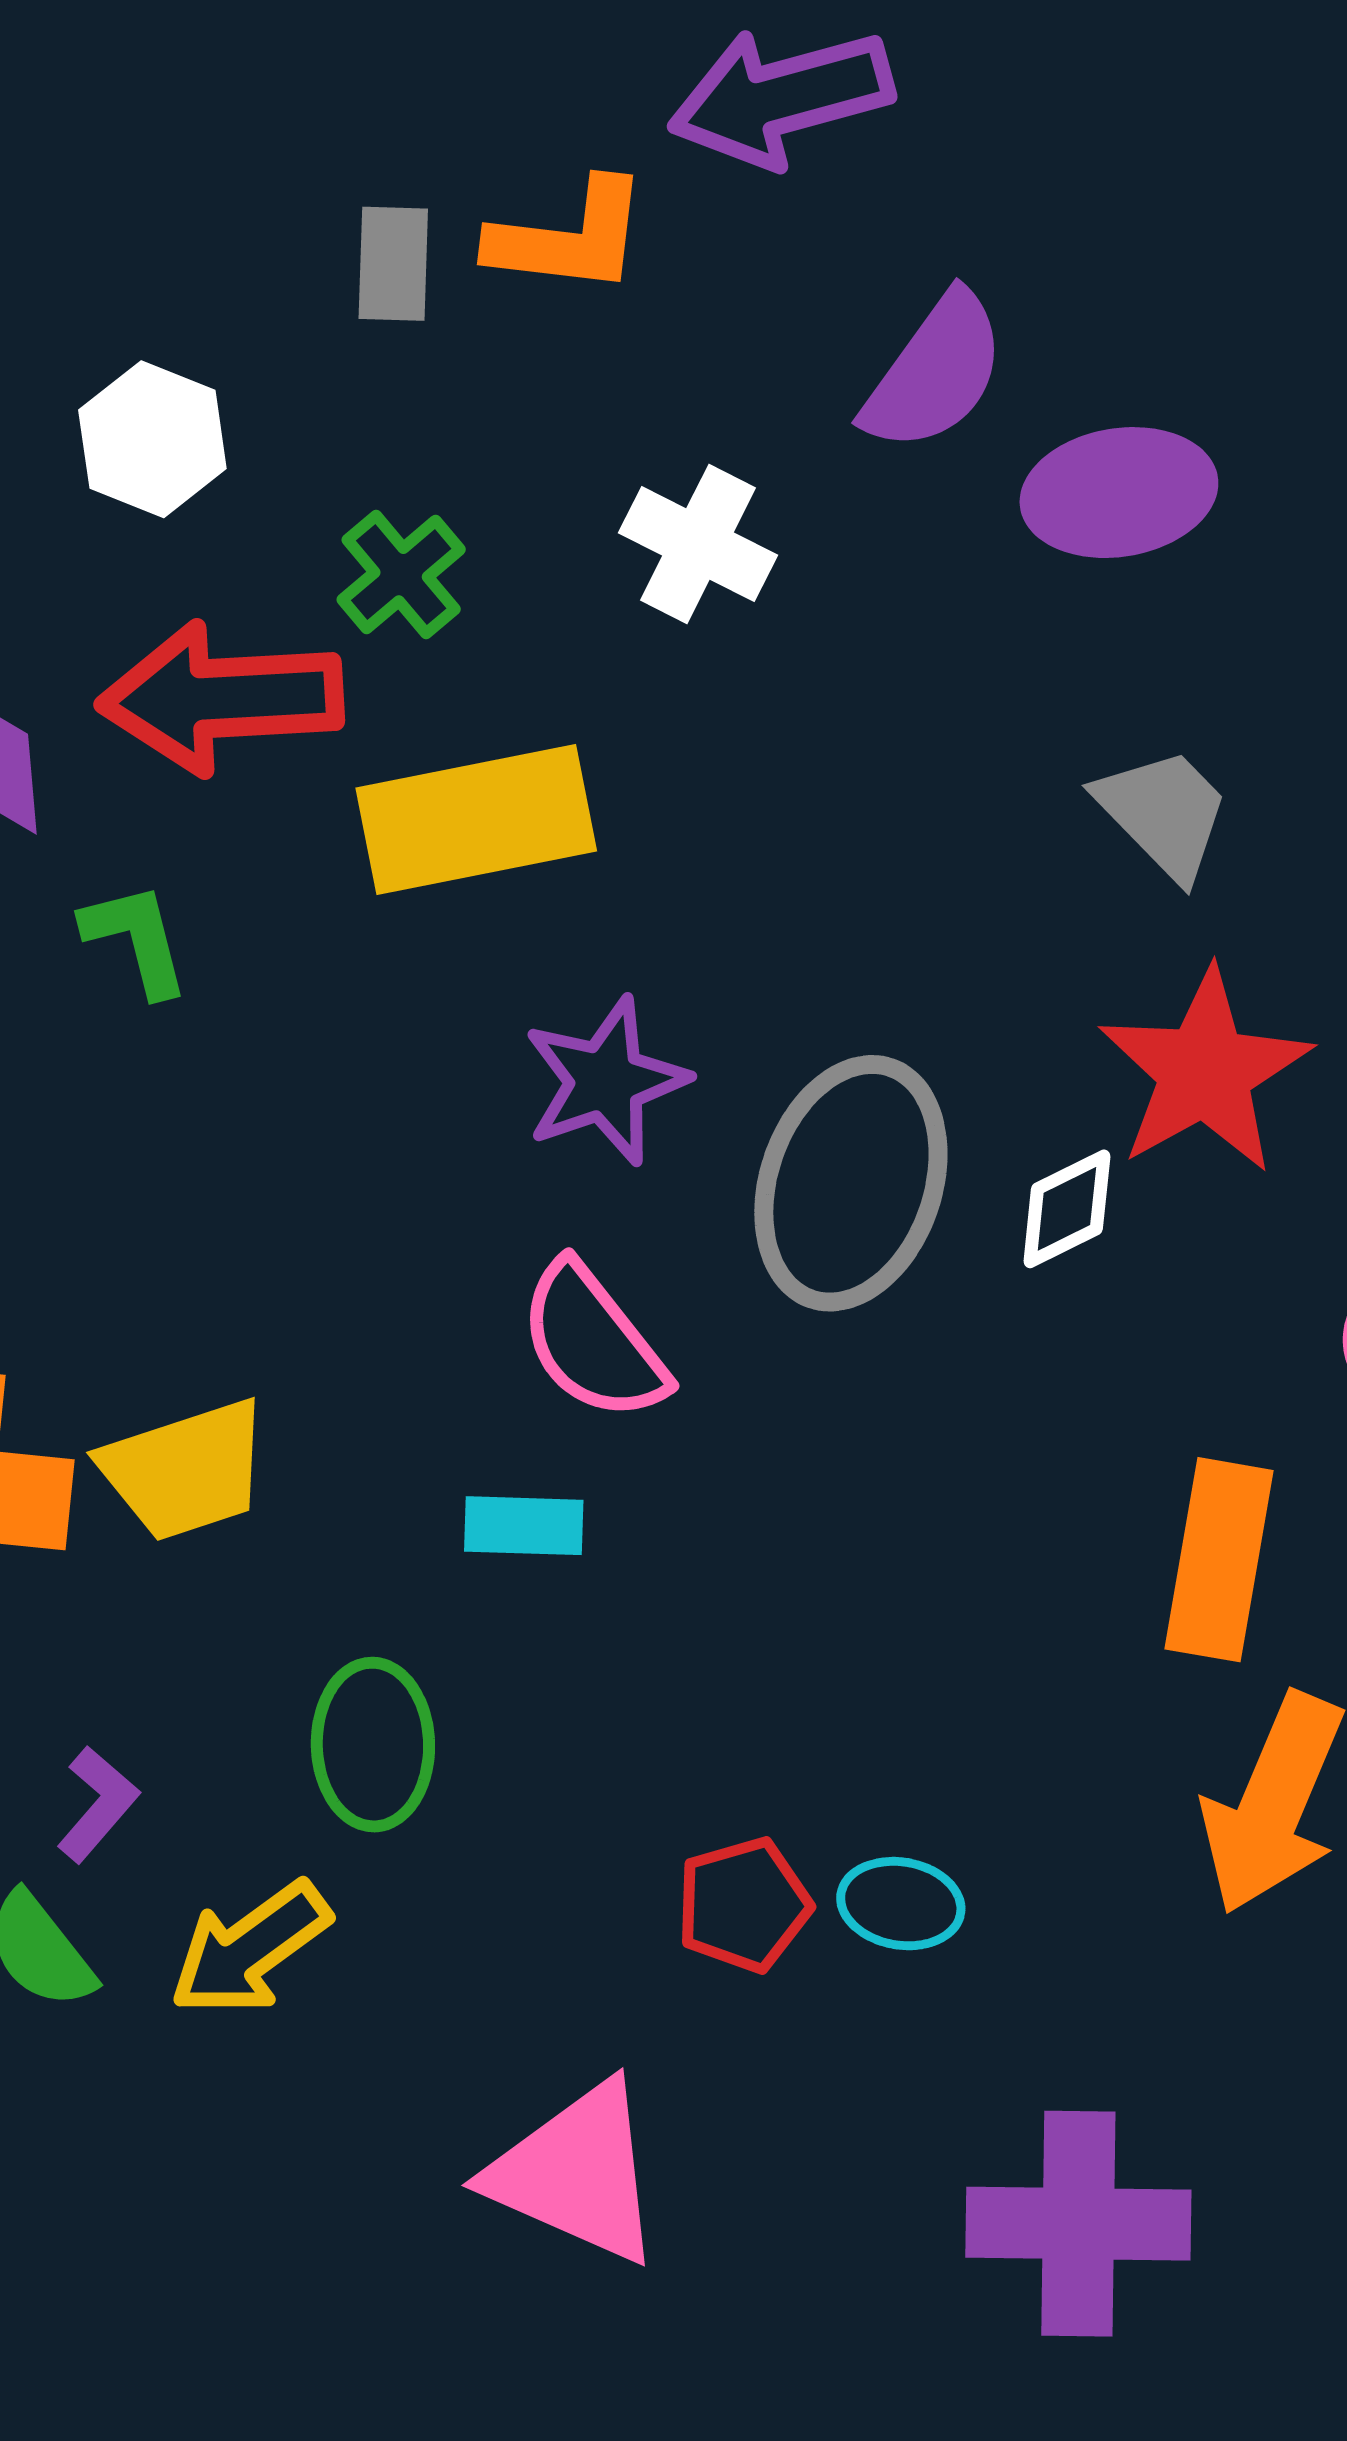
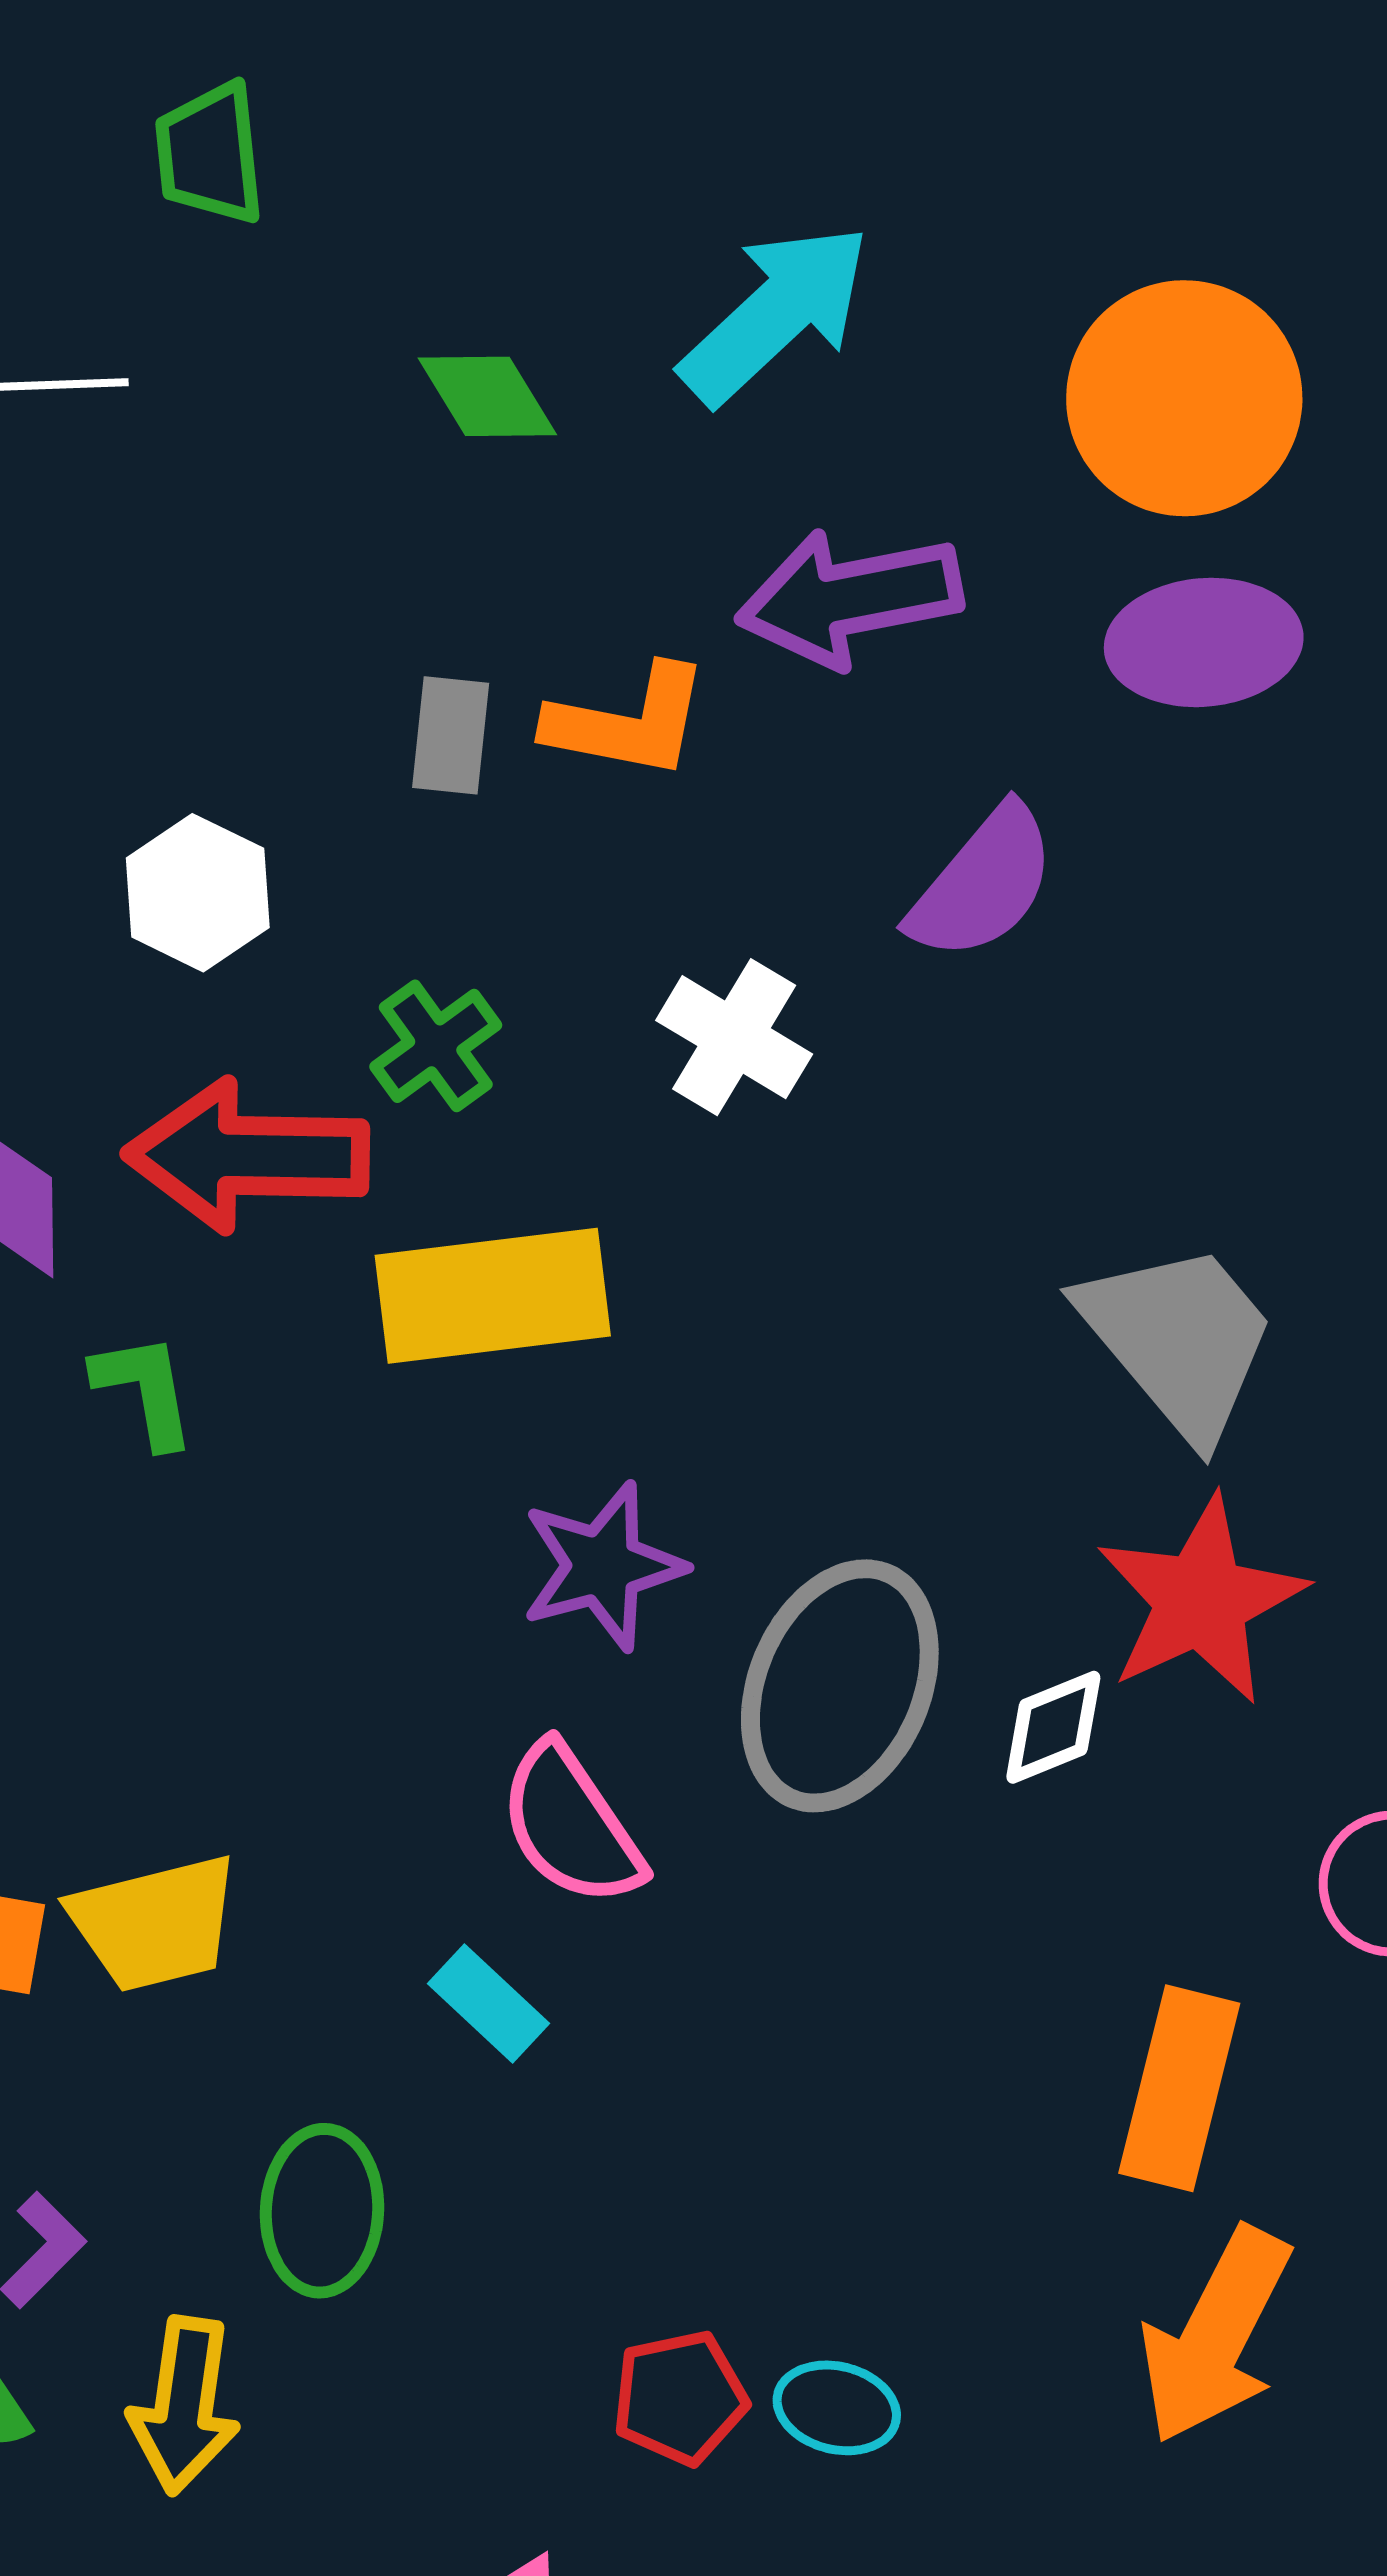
purple ellipse: (1119, 493) -> (1204, 642), moved
gray trapezoid: (1163, 813) -> (1179, 1340), size x1.5
cyan rectangle: (524, 1526) -> (488, 2003), turned 37
yellow arrow: (250, 1949) -> (184, 2405), turned -50

